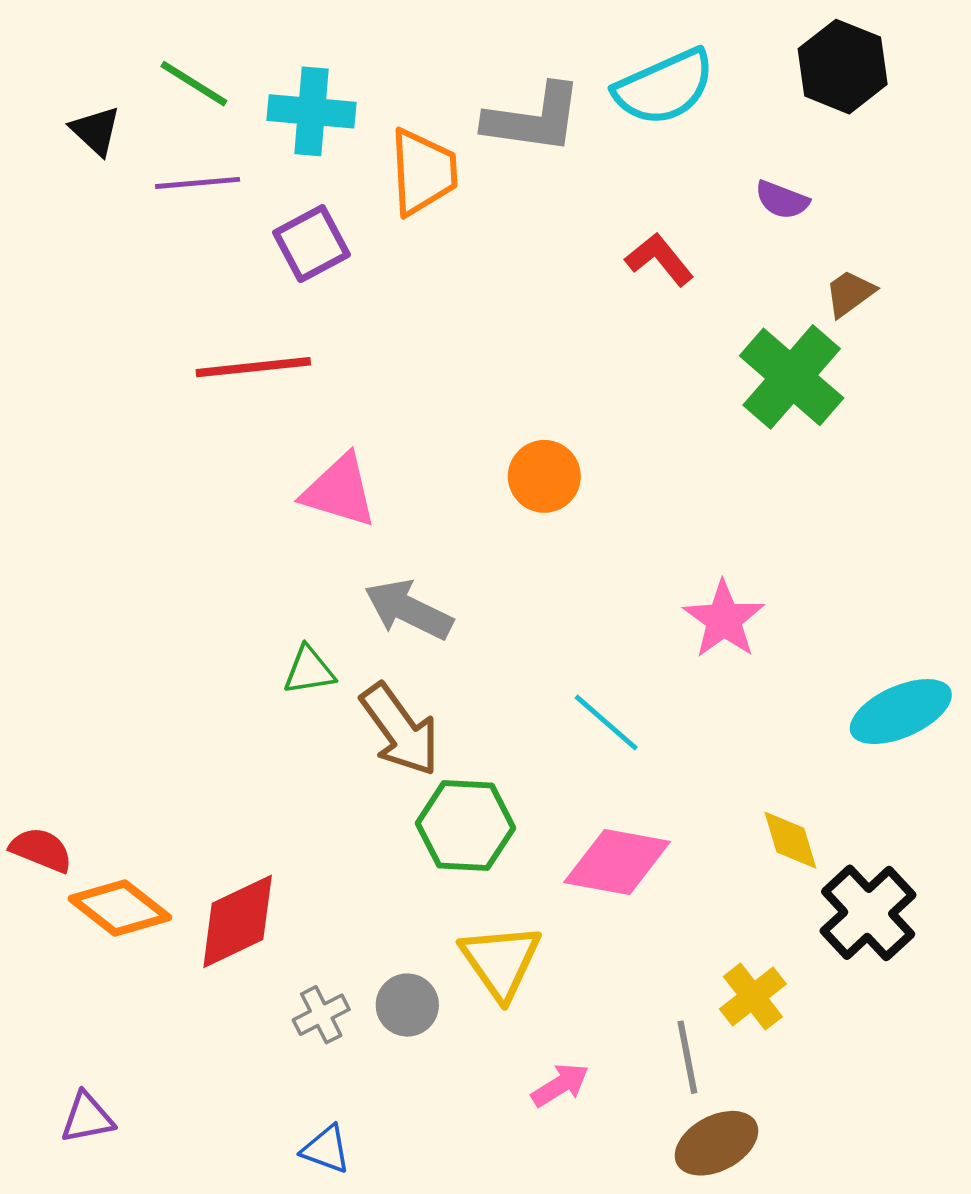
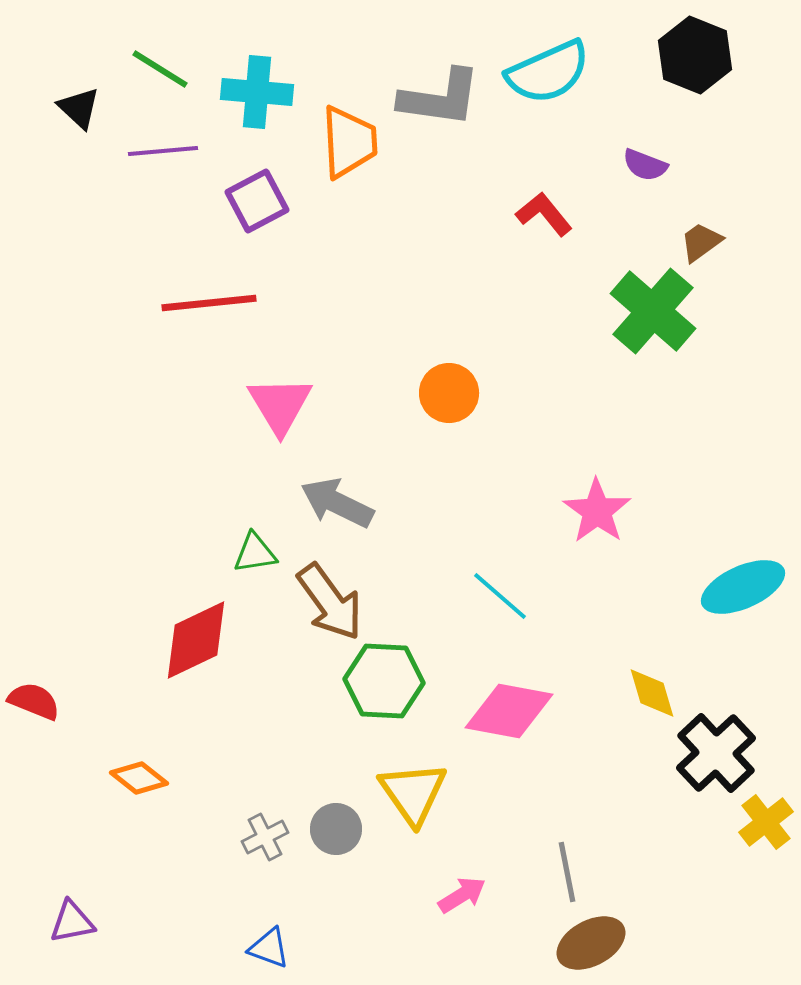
pink triangle: (339, 491) -> (280, 405), turned 42
orange diamond: (120, 908) -> (139, 778), moved, size x0.7
red diamond: (238, 921) -> (196, 640), moved
yellow cross: (753, 997) -> (766, 822), moved

